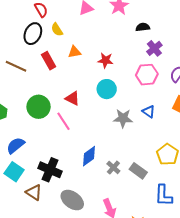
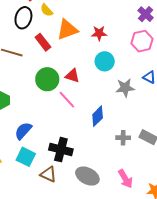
orange triangle: (74, 52) -> (67, 30), size x1.6
green circle: (39, 107) -> (47, 79), moved
blue diamond: (89, 156) -> (98, 116), moved
gray cross: (113, 167) -> (123, 138), turned -32

